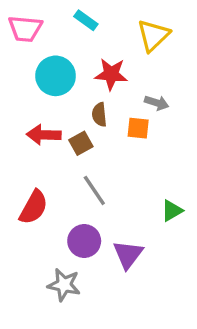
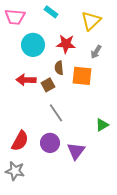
gray arrow: (157, 103) -> (96, 52), moved, turned 104
orange square: (138, 128) -> (82, 76), size x1.5
red semicircle: (34, 207) -> (20, 141), moved
gray star: (64, 285) -> (15, 171), moved

